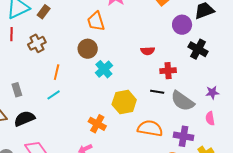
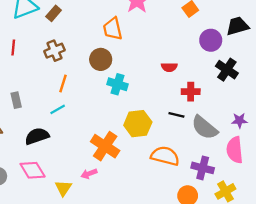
red line: (12, 34) -> (13, 47), moved
brown cross: (37, 43) -> (54, 51), moved
cyan cross: (104, 69) -> (118, 84), turned -36
pink semicircle: (210, 118) -> (235, 150), size x1.6
black semicircle: (24, 119) -> (37, 136), moved
orange cross: (97, 124) -> (105, 146), size x1.4

